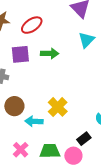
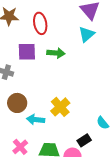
red ellipse: (32, 25) -> (40, 23), turned -70
cyan triangle: (86, 40) -> (86, 34), moved

